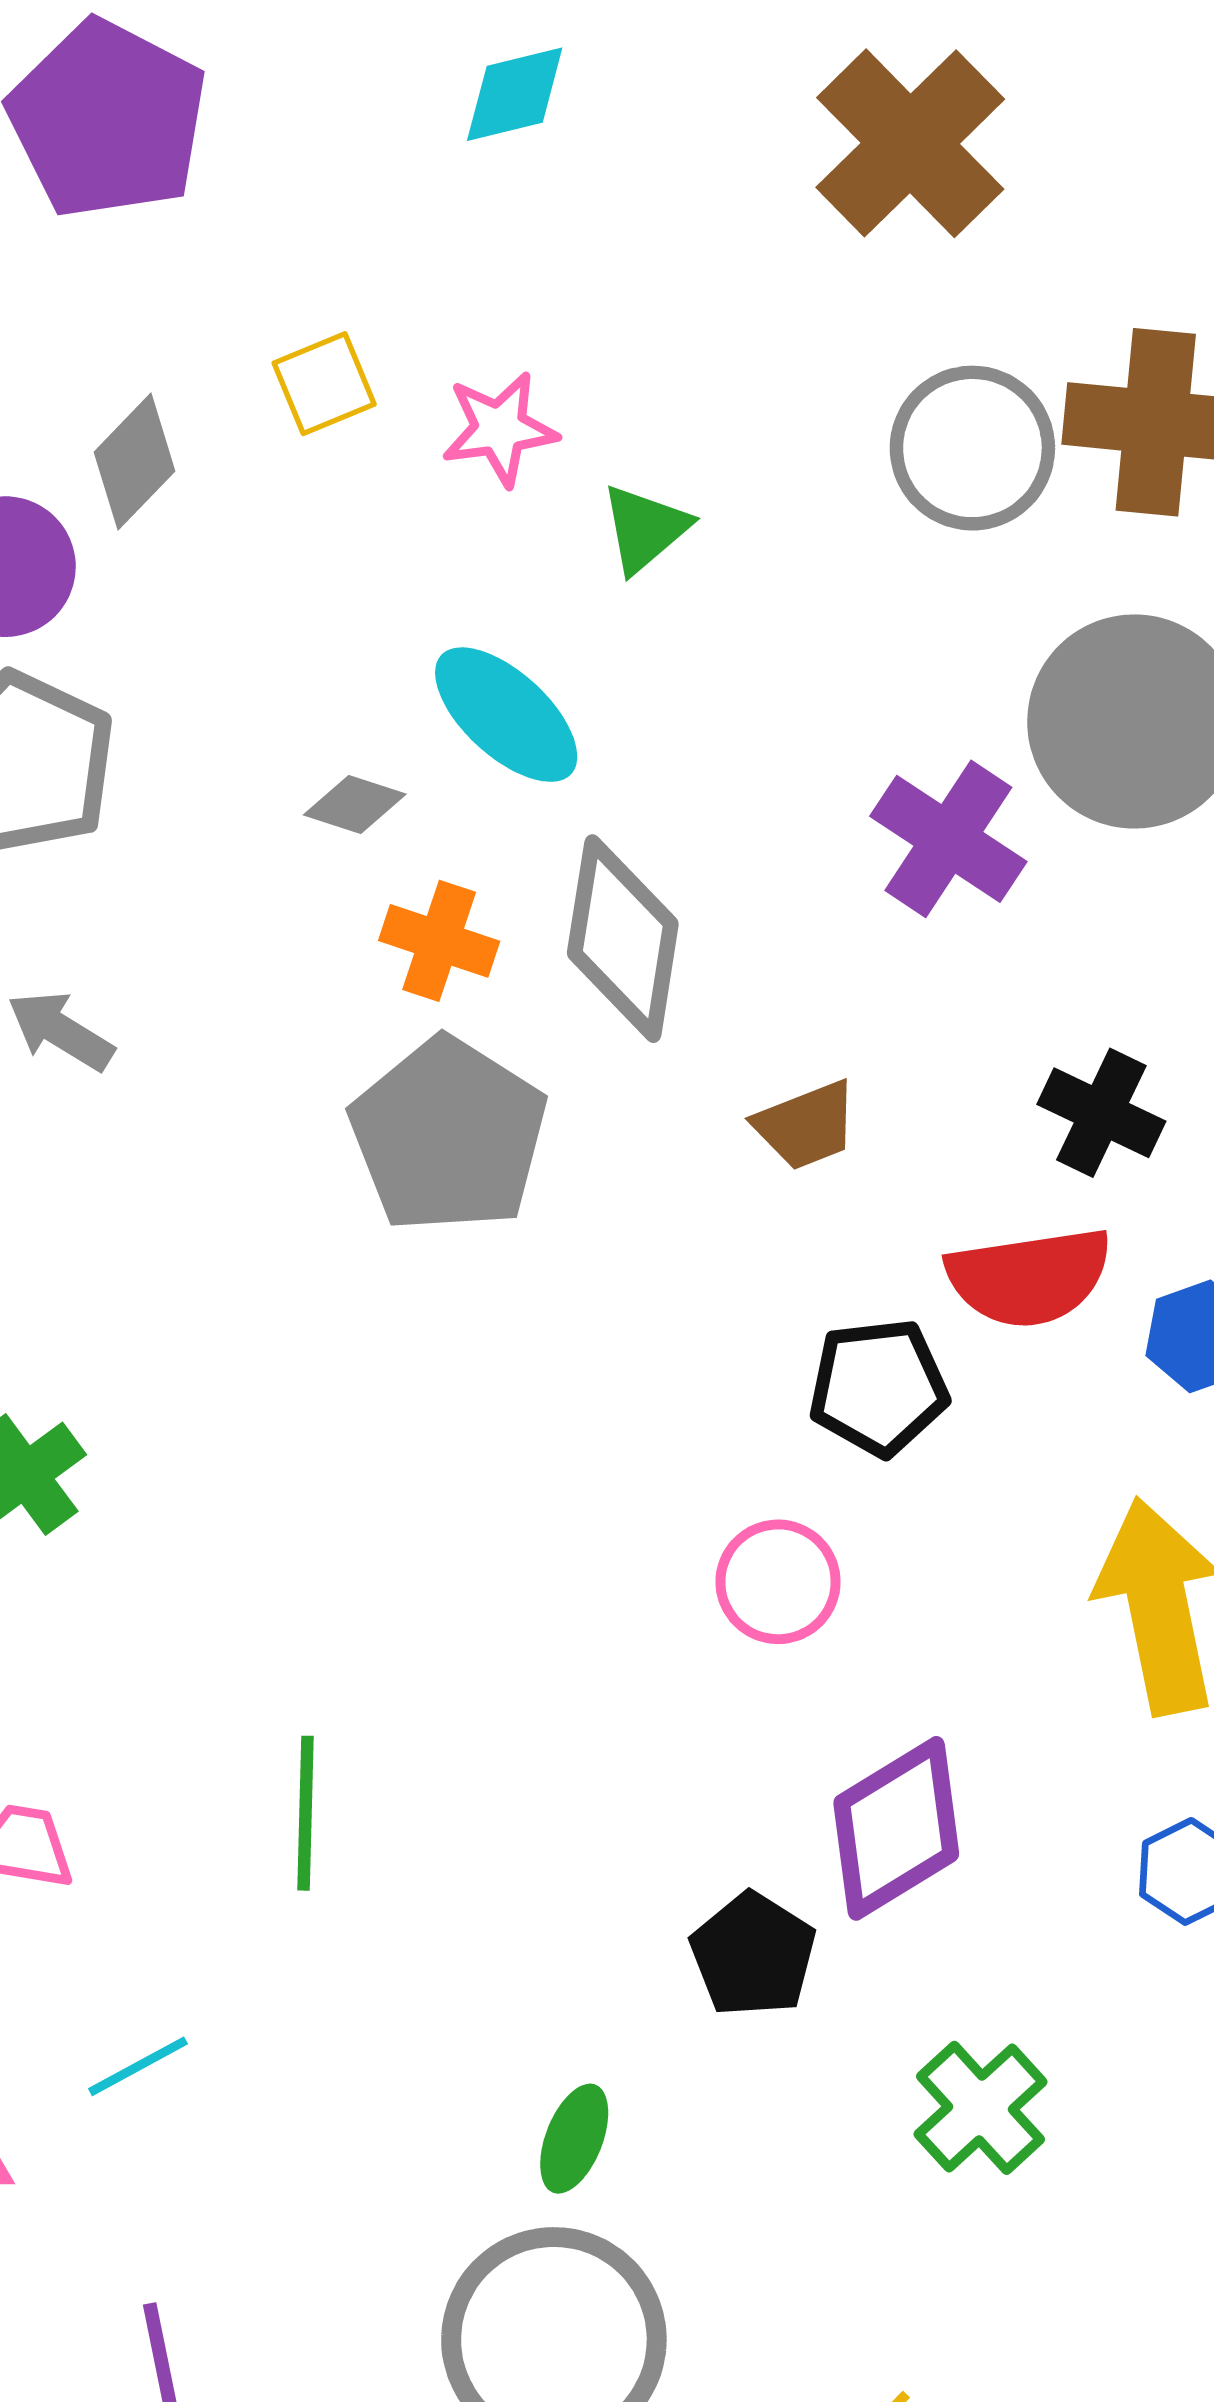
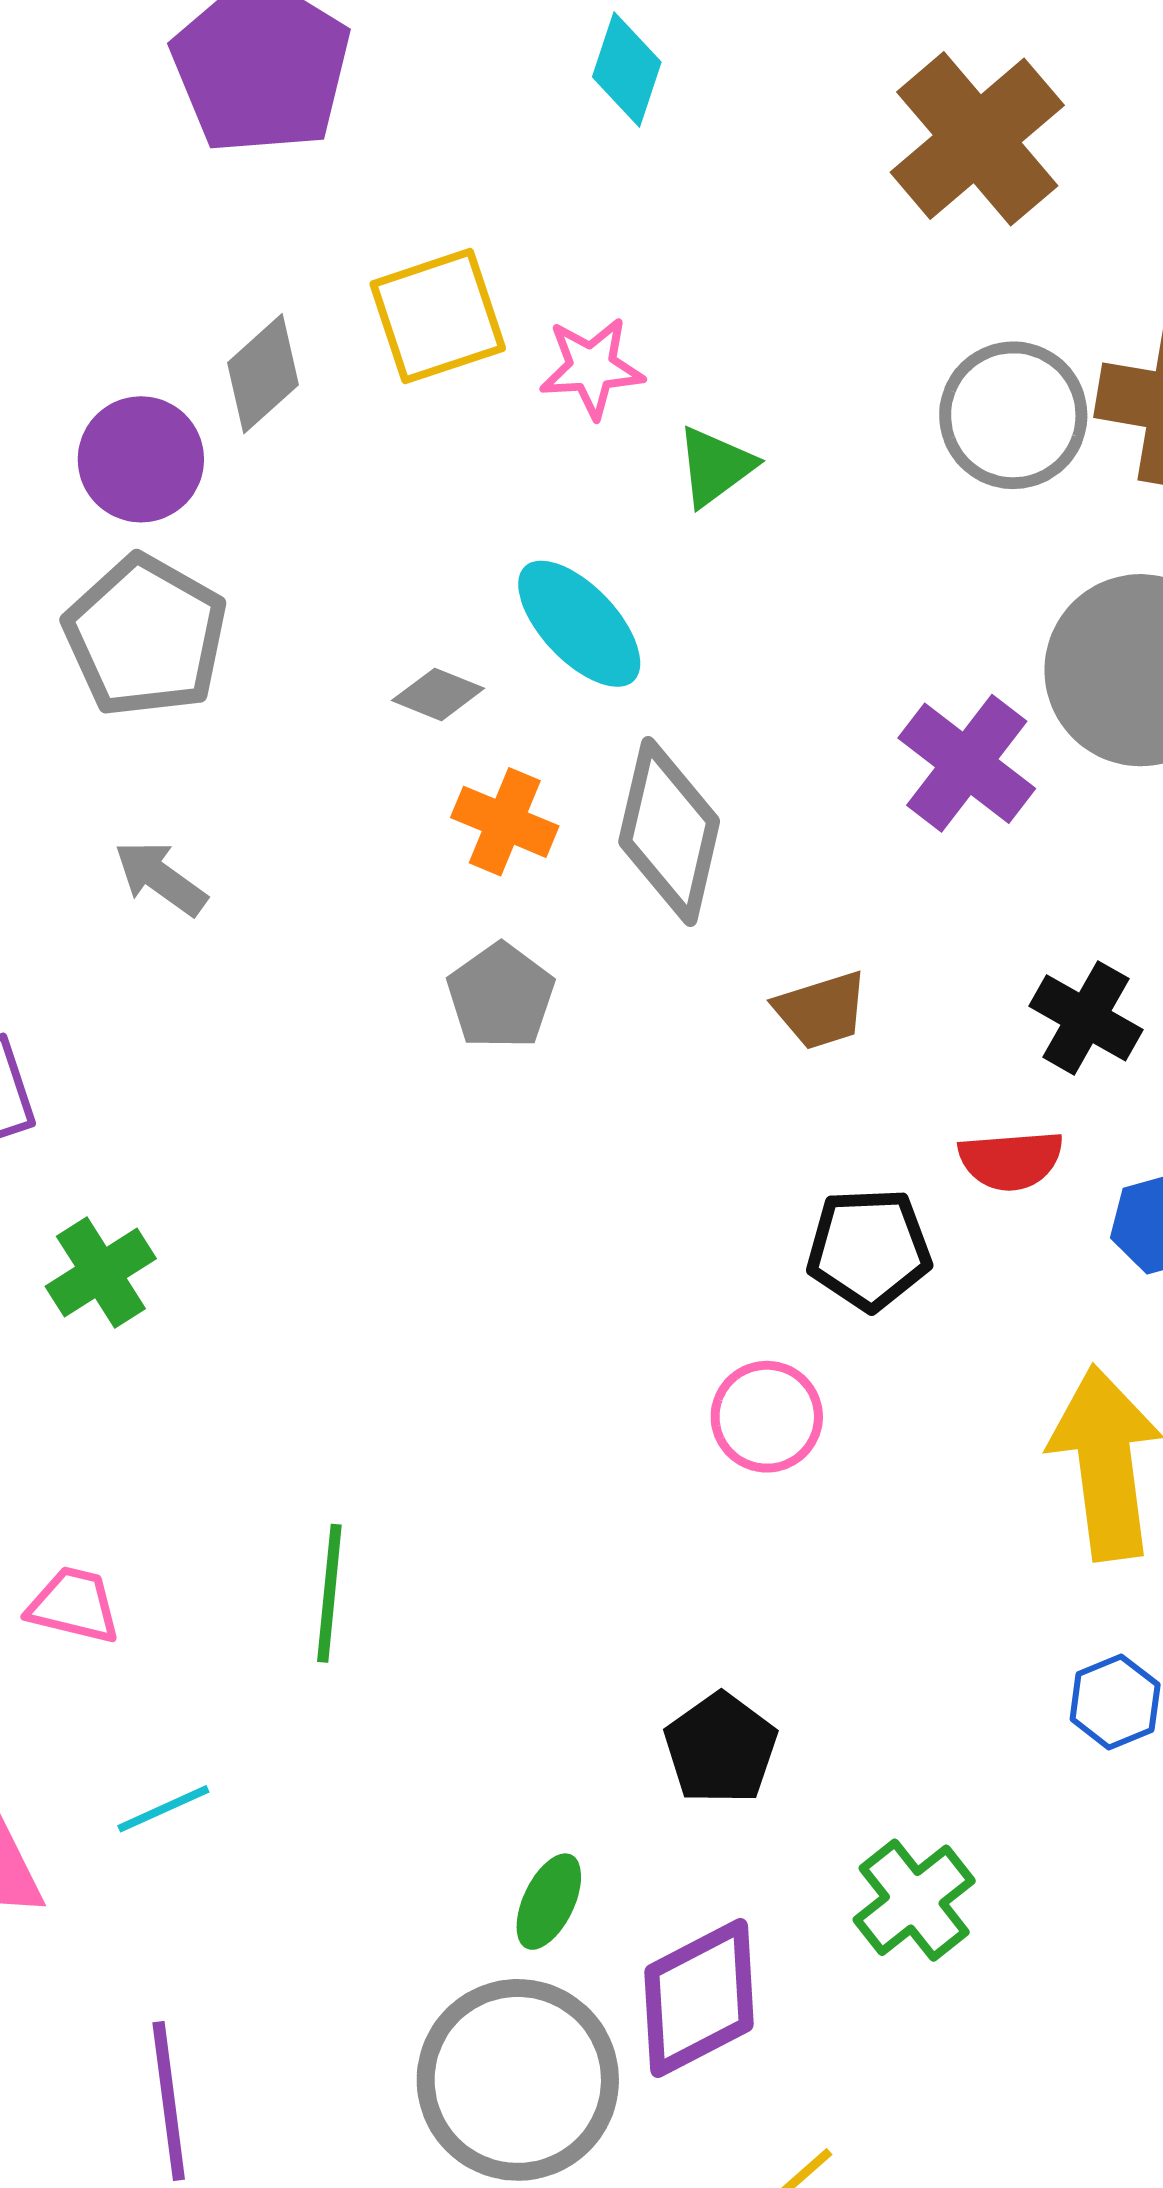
cyan diamond: (515, 94) -> (627, 70), turned -62
yellow square: (324, 384) -> (438, 316), size x1.5
gray pentagon: (448, 1135) -> (501, 996), size x0.6
red semicircle: (1029, 1277) -> (1011, 1160), size x0.7
purple diamond: (896, 1828) -> (699, 1998), moved

